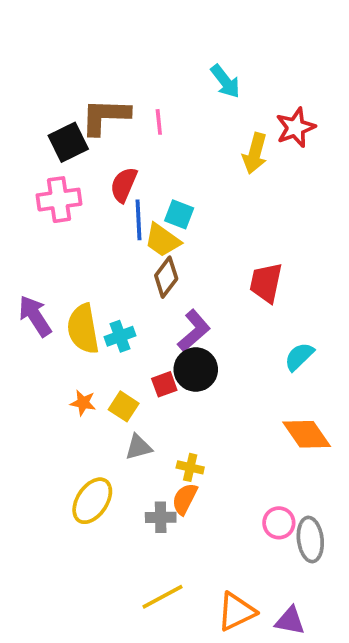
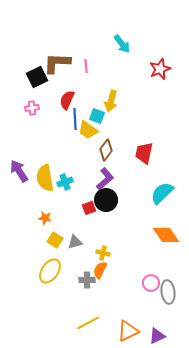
yellow arrow: (255, 153) -> (111, 101), moved
pink cross: (59, 200) -> (32, 108), size x0.6
brown diamond: (166, 277) -> (106, 150), moved
cyan semicircle: (299, 357) -> (162, 193), size x1.4
yellow square: (124, 406) -> (55, 240), moved
purple triangle: (290, 621) -> (157, 336), turned -36

